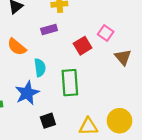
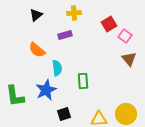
pink square: (106, 33) -> (125, 36), moved
red square: (83, 46) -> (109, 24), moved
green rectangle: (70, 83) -> (83, 81), size x0.7

